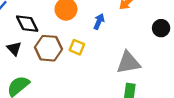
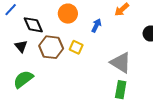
gray triangle: (128, 63) -> (121, 63), turned 40

